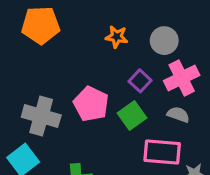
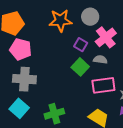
orange star: (117, 37) -> (60, 21), size x1.6
pink pentagon: (91, 104) -> (21, 49), moved
gray semicircle: (178, 115) -> (100, 60), moved

